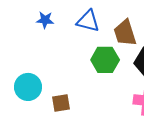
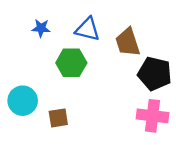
green hexagon: (105, 60) -> (71, 63), moved

